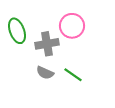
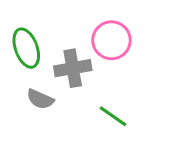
gray semicircle: (45, 73) -> (40, 99), moved

